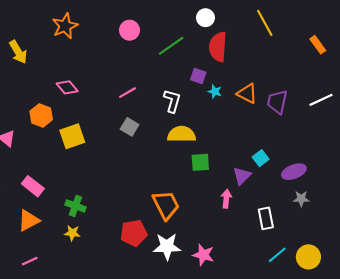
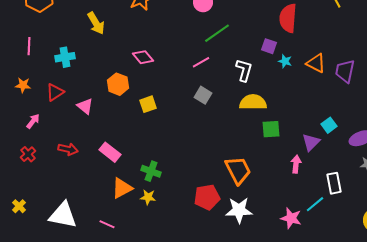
green line: (171, 46) -> (217, 33), moved
yellow square: (72, 136) -> (148, 104), size x0.7
orange triangle: (29, 221) -> (122, 188), moved
pink star: (203, 255) -> (291, 218), moved
cyan line: (277, 255) -> (315, 204), moved
pink line: (30, 261) -> (107, 224), turned 49

